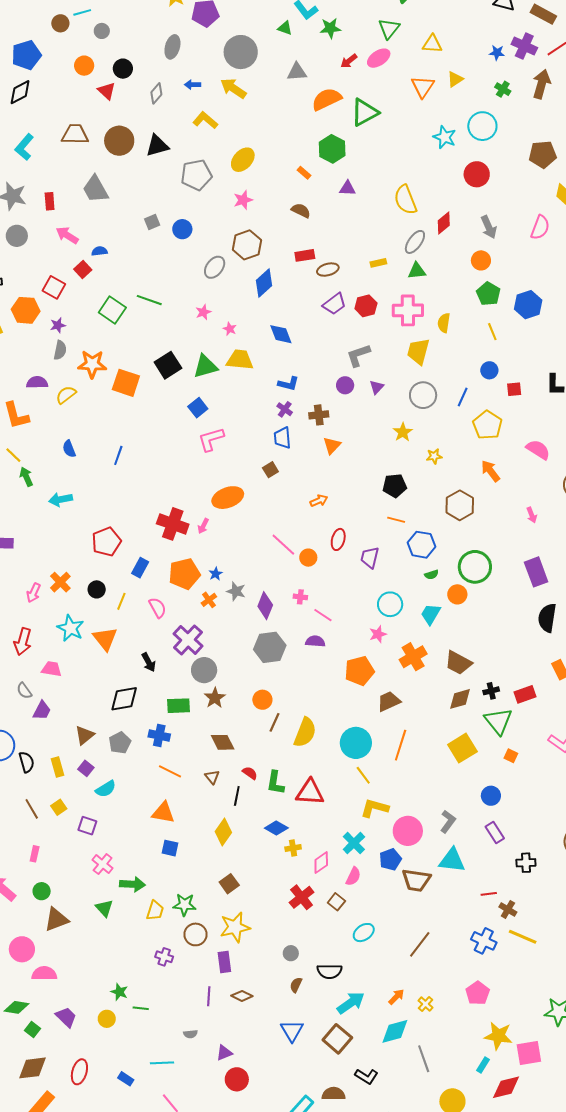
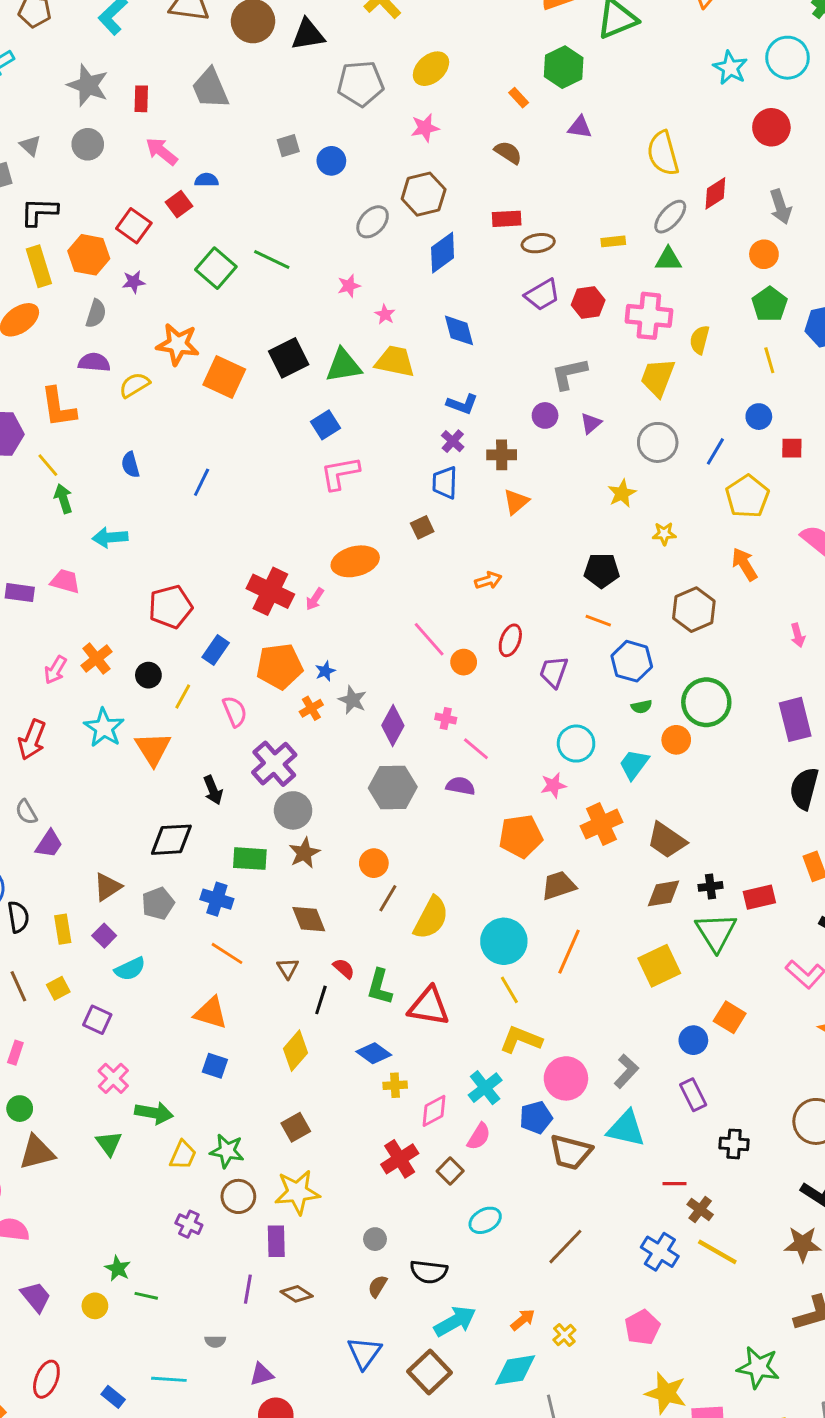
gray semicircle: (60, 350) -> (96, 314), moved
pink trapezoid: (52, 669) -> (65, 581), moved
orange square: (511, 756) -> (730, 1017), moved, size x1.5

